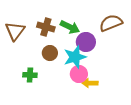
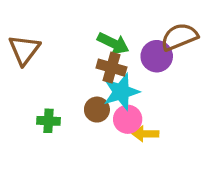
brown cross: (46, 27) -> (111, 68), moved
purple circle: (86, 42) -> (157, 56), moved
brown circle: (50, 53) -> (97, 110), moved

